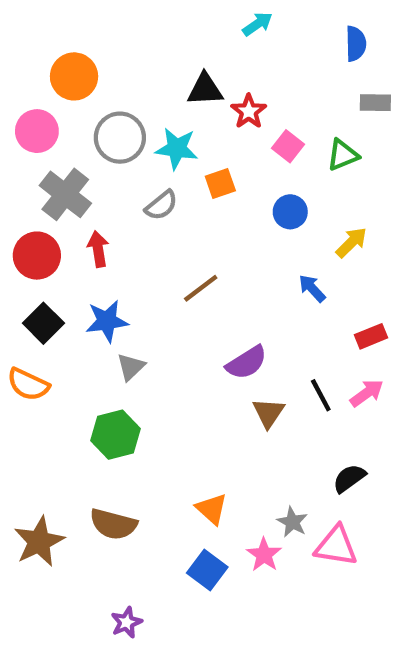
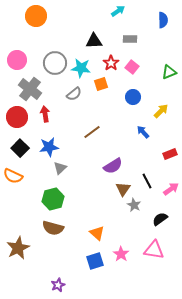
orange circle: (74, 76) -> (36, 16), moved
gray rectangle: (375, 103) -> (130, 39), moved
red star: (249, 111) -> (111, 63), moved
green triangle: (343, 155) -> (169, 72), moved
pink arrow: (367, 393) -> (171, 189), moved
gray star: (292, 522) -> (134, 205), moved
brown semicircle: (113, 524) -> (53, 228), moved
blue square: (207, 570) -> (95, 261), turned 36

